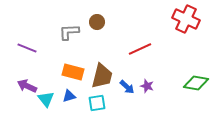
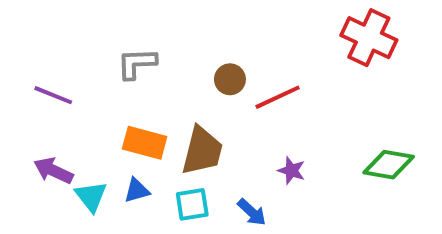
brown circle: (97, 22) -> (230, 79), moved
blue arrow: (127, 87) -> (252, 212), moved

